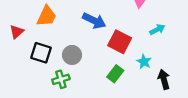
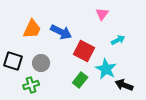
orange trapezoid: (47, 16) -> (32, 29), moved
cyan star: (144, 62) -> (106, 69), size x1.5
black arrow: (164, 79) -> (124, 85), turned -54

